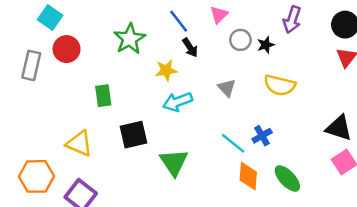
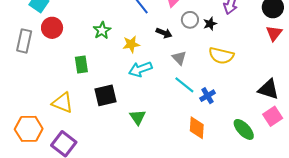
green star: (130, 39) -> (102, 30), moved, size x0.7
black arrow: (190, 48) -> (164, 33), moved, turned -35
cyan line: (233, 143) -> (184, 85), moved
green triangle: (174, 162) -> (138, 117), size x0.7
green ellipse: (287, 178) -> (244, 129), moved

